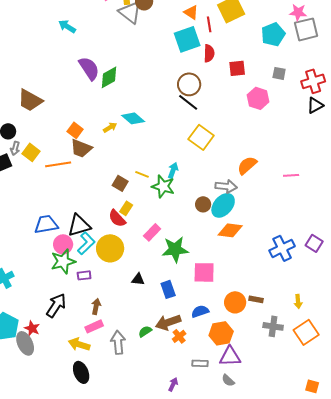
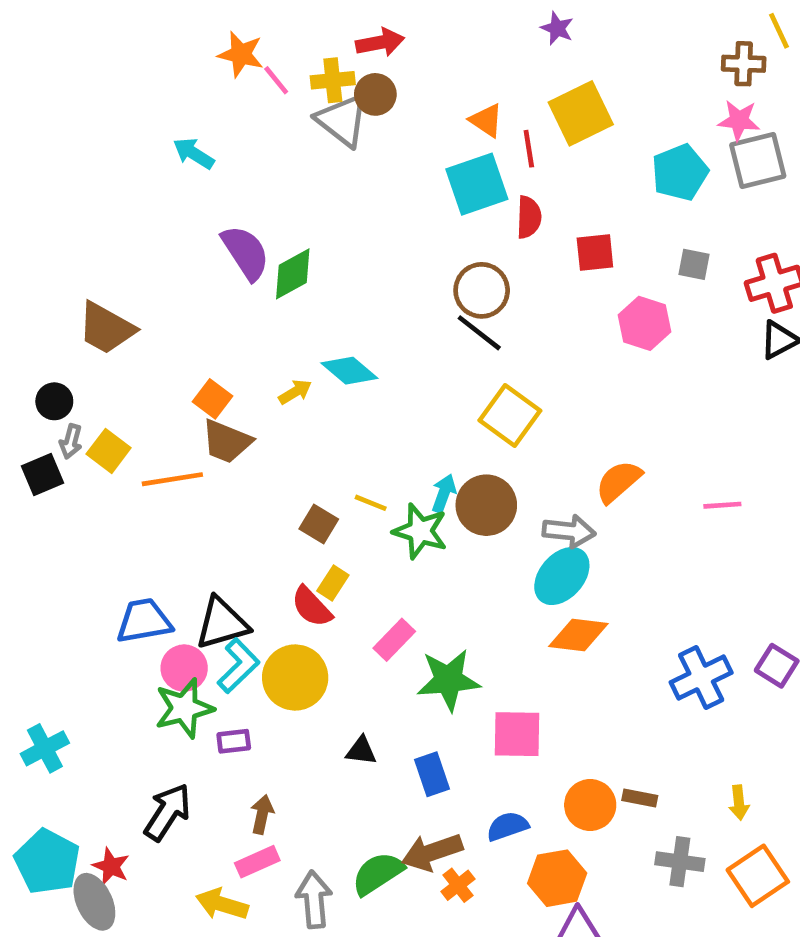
brown circle: (203, 204) -> (486, 505), moved, size x1.6
green semicircle: (145, 331) -> (378, 873), size x1.6

